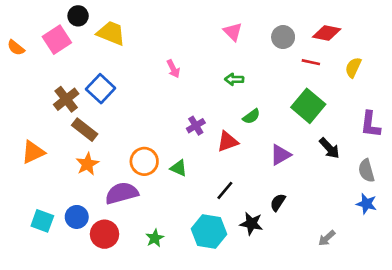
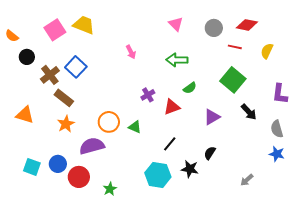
black circle: (78, 16) -> (27, 57), moved
pink square: (57, 40) -> (55, 30), moved
green arrow: (234, 79) -> (177, 60), size x1.5
orange triangle: (33, 152) -> (25, 115), turned 42
green star: (155, 238) -> (110, 189), moved

